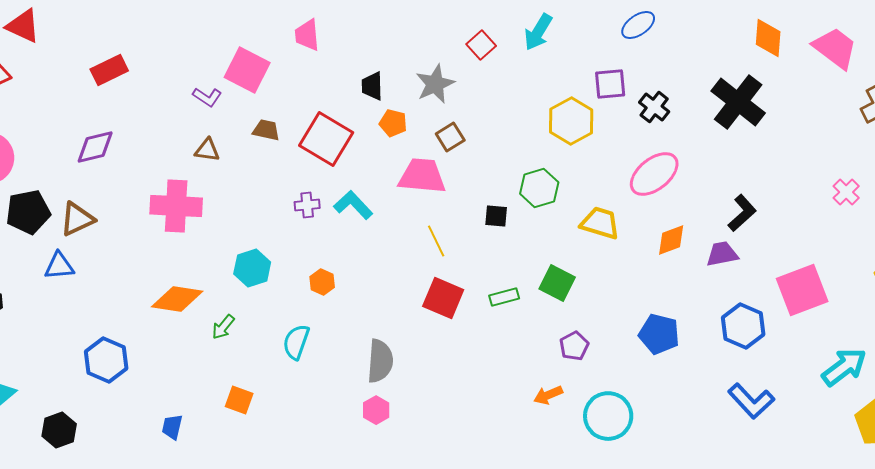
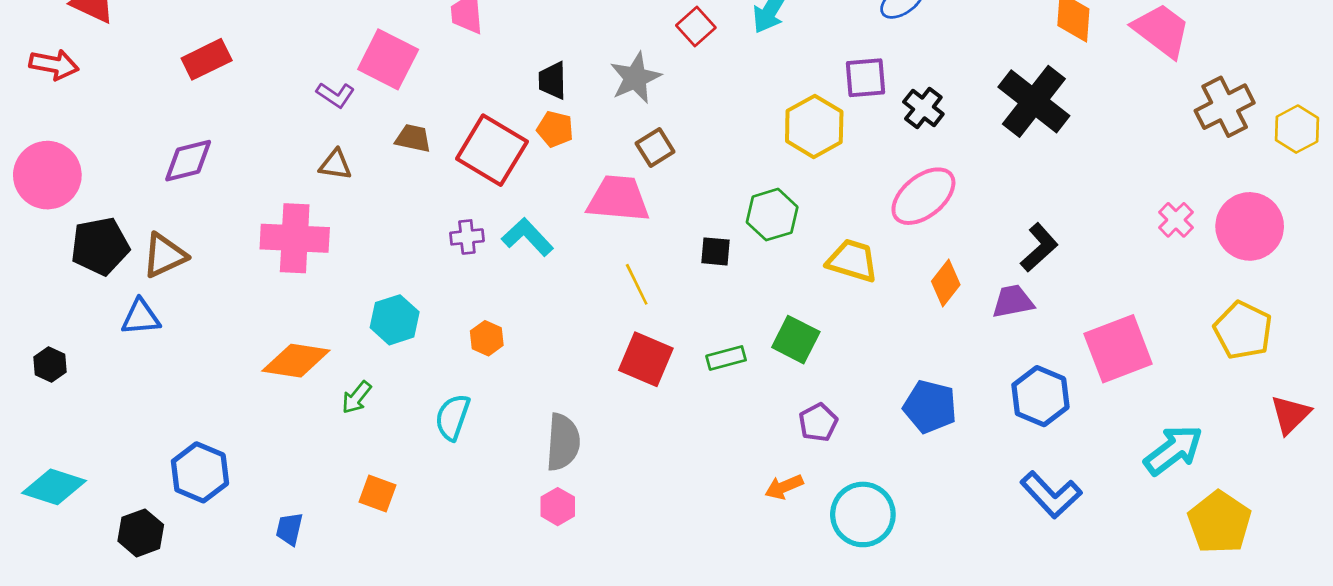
orange pentagon: (393, 123) -> (555, 129), moved
orange diamond: (671, 240) -> (946, 283), turned -32
blue hexagon: (106, 360) -> (200, 472), moved

